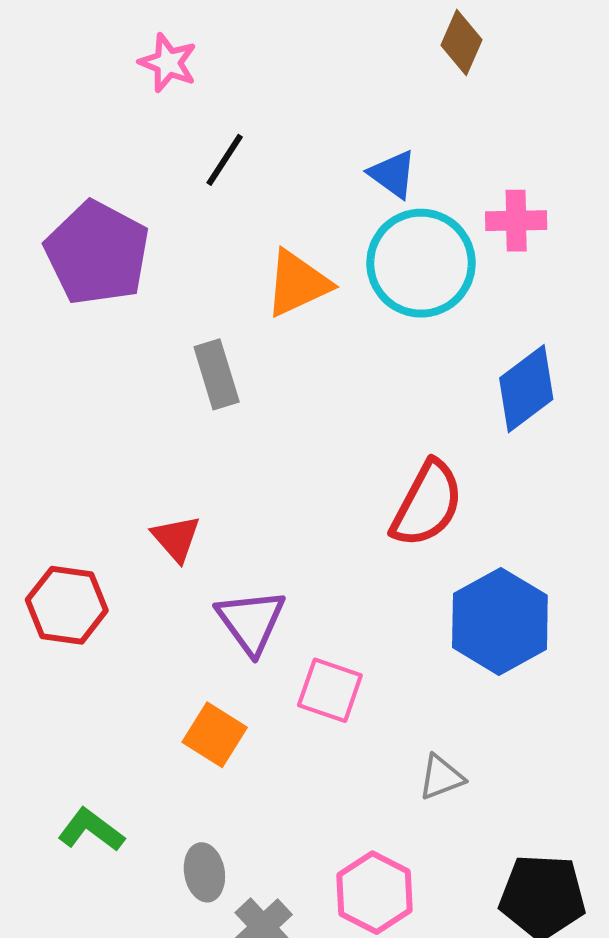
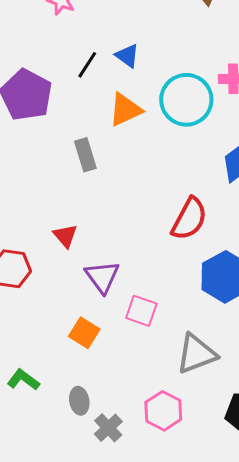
black line: (225, 160) -> (87, 65), moved
blue triangle: (393, 174) -> (127, 56), moved
gray triangle: (441, 777) -> (196, 354), size x1.8

